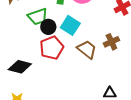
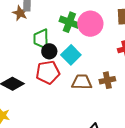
green trapezoid: (38, 17) -> (41, 39), turned 95
brown trapezoid: (87, 49) -> (82, 82), turned -50

